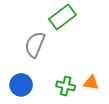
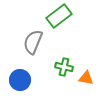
green cross: (66, 86) -> (64, 67), moved

